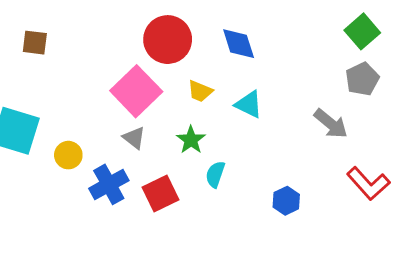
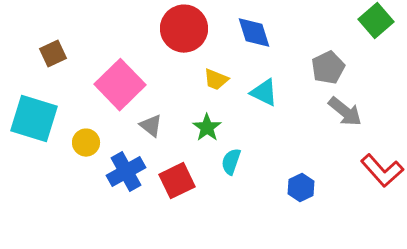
brown square: (35, 43) -> (53, 54), moved, turned -32
gray pentagon: (362, 79) -> (328, 68), moved
pink square: (136, 91) -> (120, 85), moved

